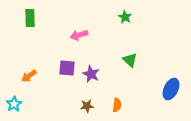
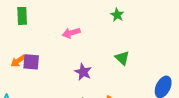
purple square: (67, 68) -> (31, 62), moved
orange arrow: (29, 76) -> (18, 61), moved

